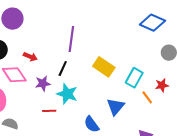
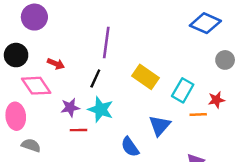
purple star: (43, 83) -> (70, 108), moved
orange line: (147, 97) -> (198, 115), turned -56

